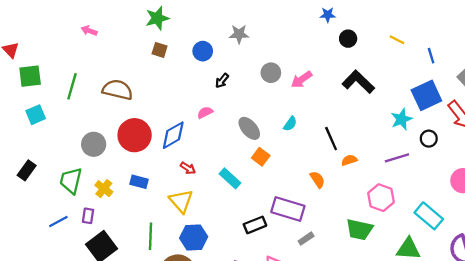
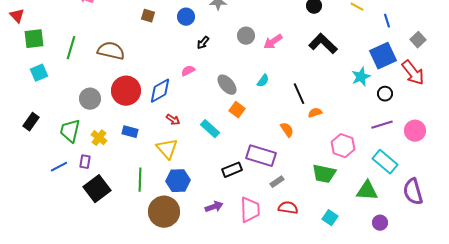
purple line: (397, 158) -> (382, 125), moved

